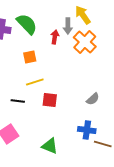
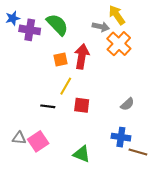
gray arrow: (68, 26) -> (101, 27), turned -77
red arrow: (55, 37) -> (82, 56), moved, size x1.6
yellow line: (35, 82) -> (66, 86), turned -42

